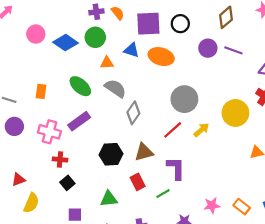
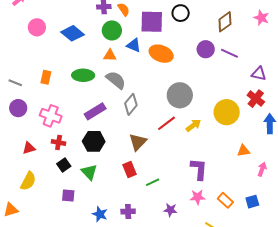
black circle: (180, 24) -> (181, 13), moved
pink circle: (36, 34) -> (37, 27), moved
green circle: (95, 37) -> (112, 30), moved
green ellipse: (80, 86) -> (83, 75), turned -45
purple rectangle: (79, 121) -> (95, 111), moved
brown triangle: (144, 152) -> (138, 142), turned -36
black hexagon: (111, 154) -> (94, 141), moved
purple L-shape: (176, 168) -> (199, 169), moved
red triangle: (19, 180) -> (29, 148), moved
green triangle: (109, 199) -> (89, 172), moved, turned 48

